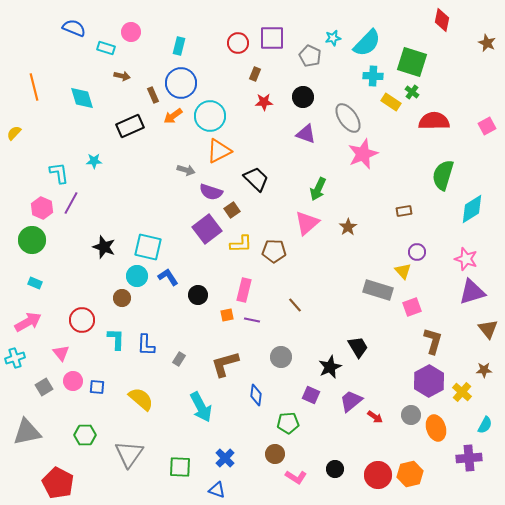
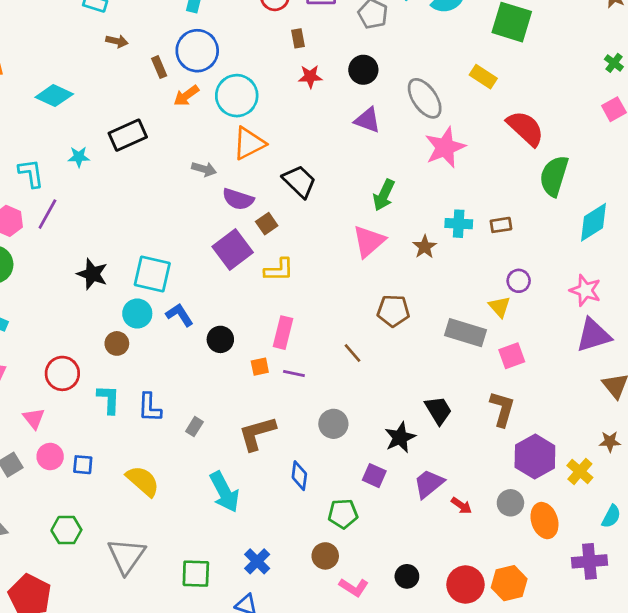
brown rectangle: (255, 74) -> (298, 38), turned -32
cyan cross: (373, 76) -> (459, 224), moved
green cross: (412, 92) -> (614, 63), moved
cyan diamond: (82, 98) -> (54, 96), moved, turned -48
red semicircle: (434, 121) -> (525, 128), moved, turned 44
black rectangle: (130, 126) -> (128, 135), moved
brown pentagon: (274, 251) -> (393, 311), moved
brown L-shape: (433, 341) -> (502, 409), moved

